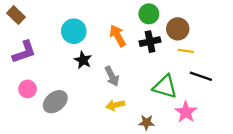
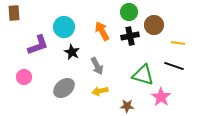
brown rectangle: (16, 15) -> (14, 13), turned 42
yellow line: (186, 51) -> (178, 43), moved
purple L-shape: (24, 52) -> (38, 45), moved
gray ellipse: (55, 102) -> (64, 88), moved

